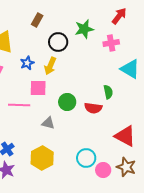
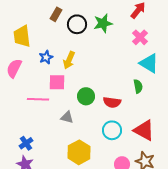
black circle: (58, 42) -> (77, 24), moved
pink cross: (111, 43) -> (140, 37), moved, turned -35
green semicircle: (108, 92) -> (138, 86), moved
yellow hexagon: (42, 158) -> (79, 152), moved
cyan circle: (86, 158) -> (112, 130), moved

